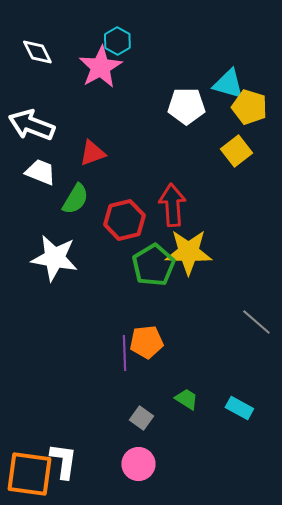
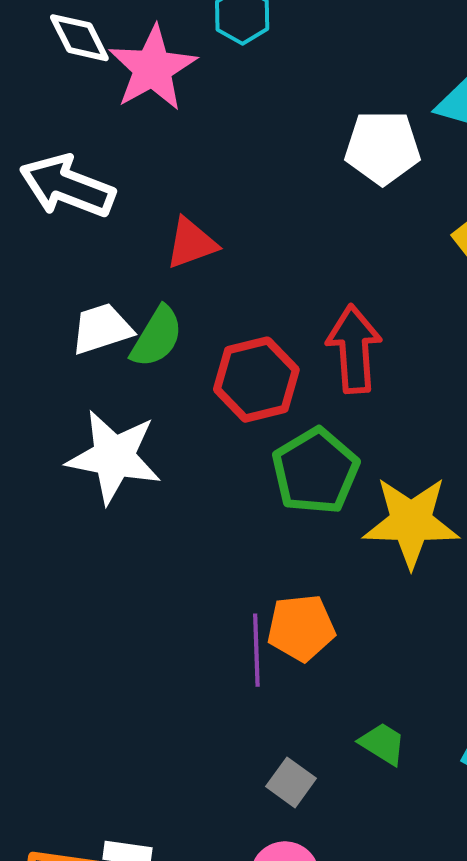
pink star: (100, 67) -> (153, 68), moved
white trapezoid: (40, 172) -> (102, 329), moved, turned -40
yellow star: (188, 252) -> (411, 522), moved

